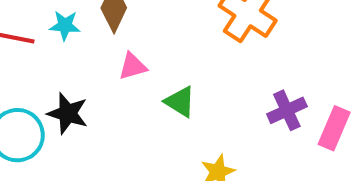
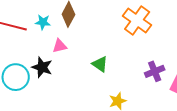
pink triangle: (133, 66) -> (60, 46), moved

